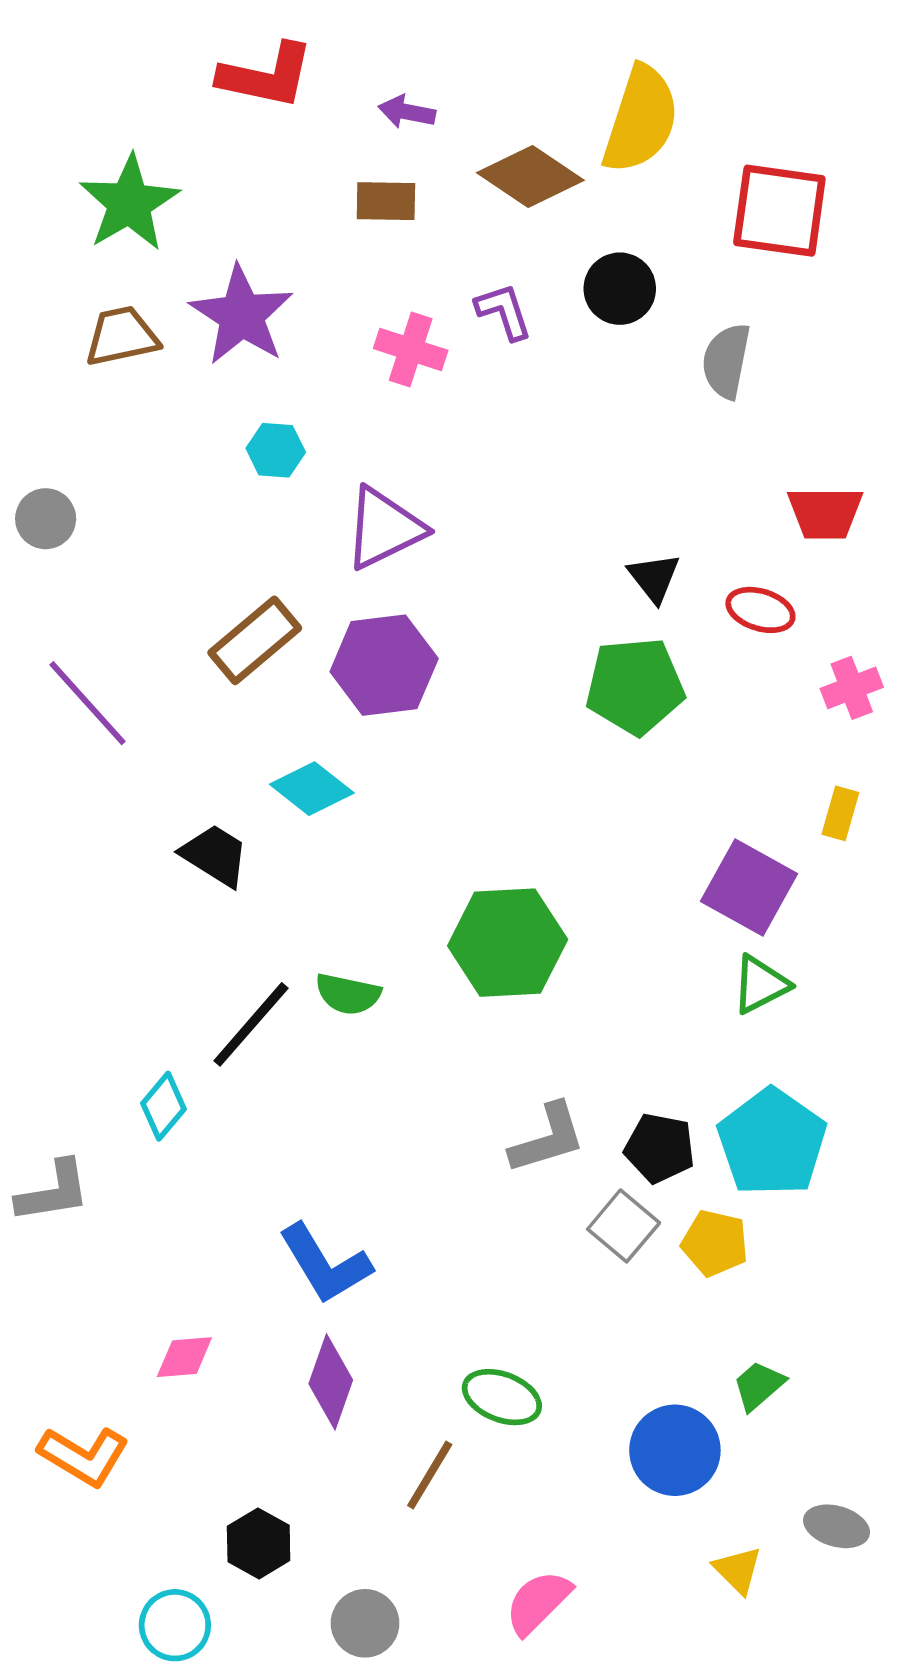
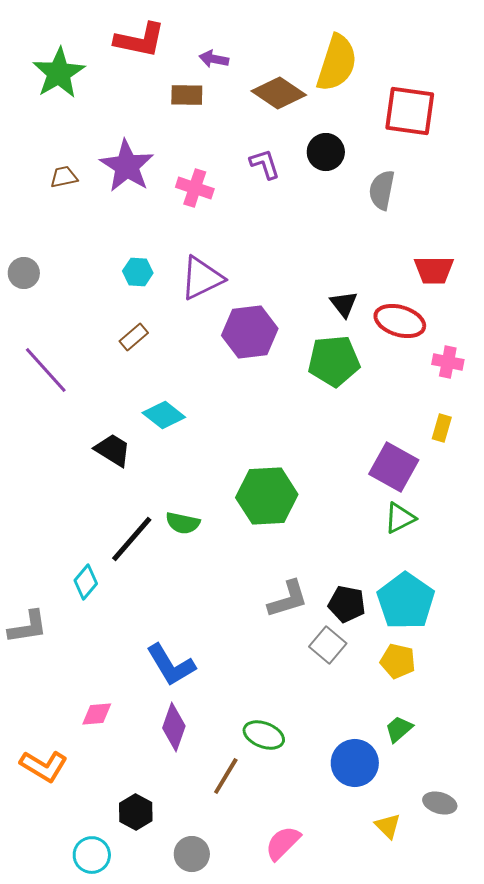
brown rectangle: (386, 201) -> (187, 95), moved
green star: (129, 203) -> (59, 73), moved
brown trapezoid: (122, 336) -> (64, 177), size x0.7
pink cross: (411, 349) -> (195, 188), moved
cyan hexagon: (276, 450) -> (138, 272), moved
red ellipse: (760, 610) -> (400, 321), size x1.4
brown rectangle: (255, 640) -> (134, 337), size x0.6
purple hexagon: (384, 665) -> (250, 332), moved
pink cross: (852, 688) -> (448, 362), turned 32
yellow pentagon: (715, 1243) -> (398, 661), moved

